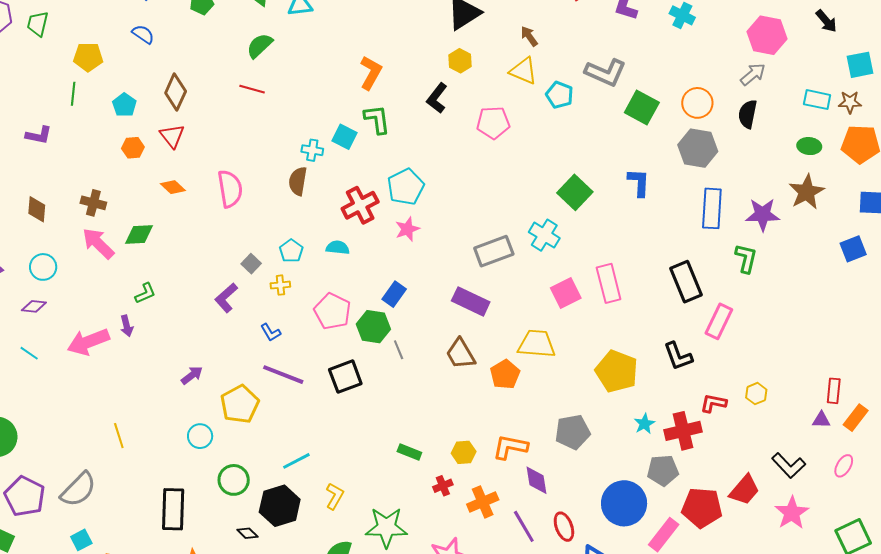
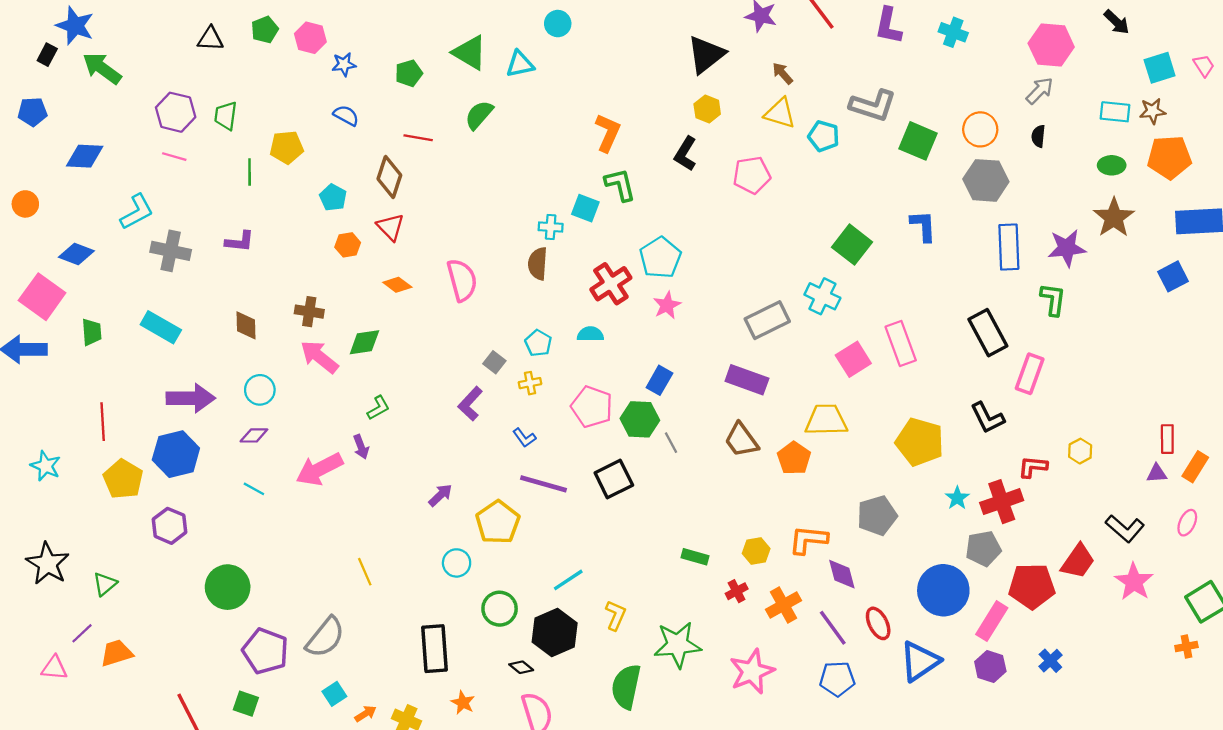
red line: (252, 89) -> (418, 138), moved
green line: (73, 94) -> (250, 172), moved
black semicircle: (748, 114) -> (1038, 136), size x0.7

